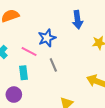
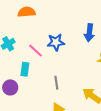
gray line: (53, 65) -> (56, 83), moved

